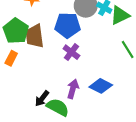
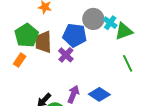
purple cross: (71, 52) -> (66, 55), moved

